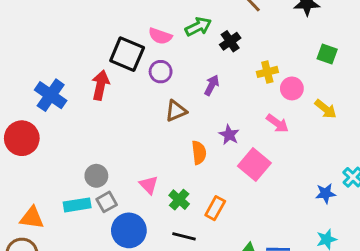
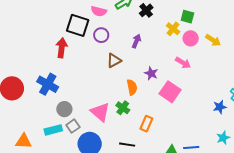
green square: (327, 54) -> (187, 17), moved
yellow cross: (267, 72) -> (173, 29), turned -32
blue cross: (51, 95) -> (48, 84), moved
yellow arrow: (326, 109) -> (213, 40), moved
pink triangle: (149, 185) -> (100, 112), size x1.5
green cross: (179, 200) -> (123, 108), moved

